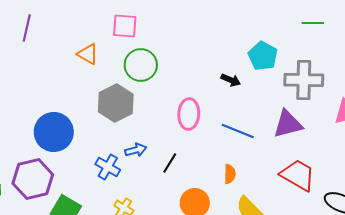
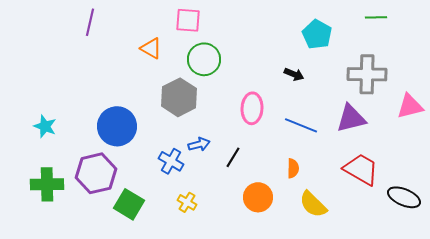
cyan pentagon: (263, 56) -> (317, 34), moved

